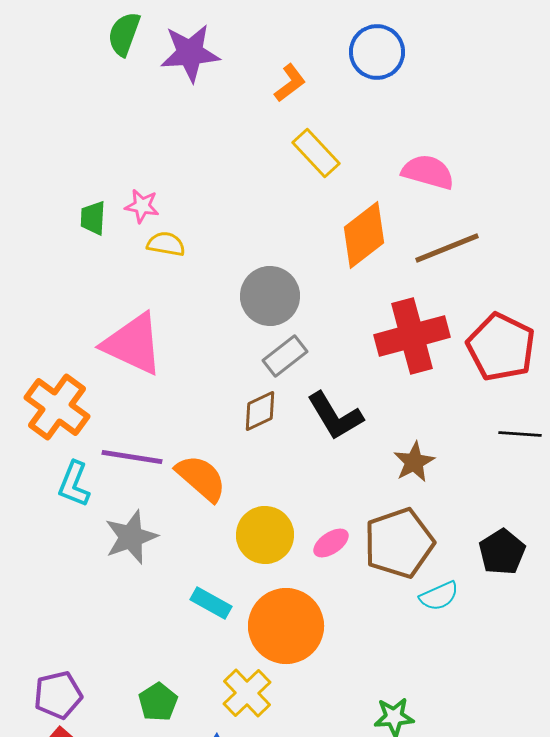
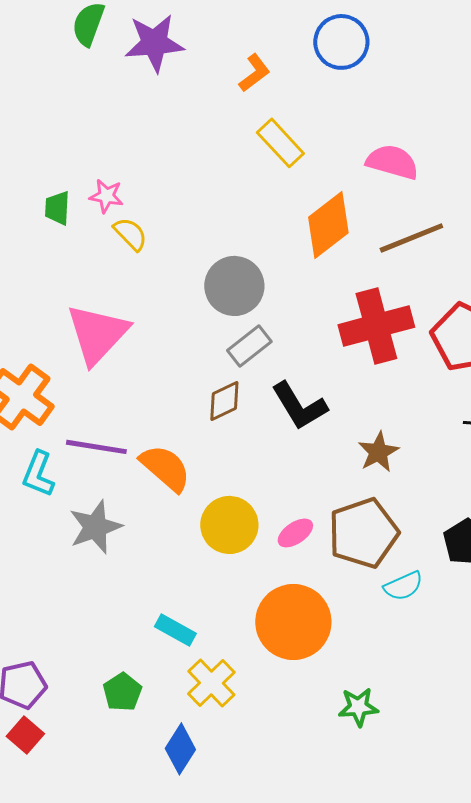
yellow semicircle: (166, 244) -> (130, 234), turned 36
pink triangle: (133, 344) -> (97, 334), turned 48
cyan rectangle: (211, 603) -> (175, 630), moved
orange circle: (286, 626) -> (293, 622), moved

